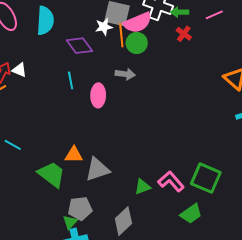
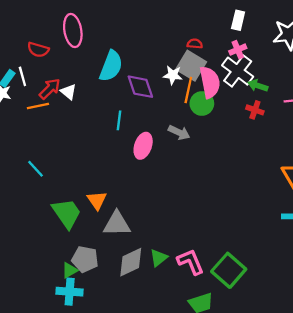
cyan semicircle: (45, 21) -> (111, 66), moved
pink semicircle: (138, 23) -> (210, 82), turned -96
red cross: (184, 34) -> (255, 110), turned -35
orange triangle: (74, 155) -> (97, 200), turned 36
green triangle: (142, 187) -> (159, 258), turned -36
gray diamond: (123, 221) -> (131, 262), moved

